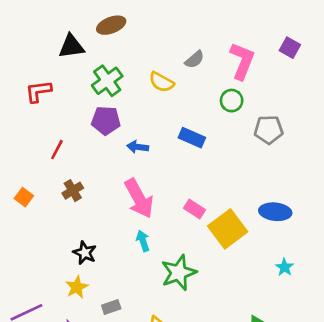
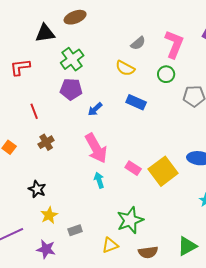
yellow semicircle: (161, 82) -> (125, 68), moved
blue arrow: (138, 147) -> (95, 109), turned -49
red line: (57, 150) -> (34, 111), turned -49
pink rectangle: (195, 209) -> (133, 168), moved
black star: (85, 253) -> (37, 189), moved
green star: (179, 273) -> (130, 220), moved

